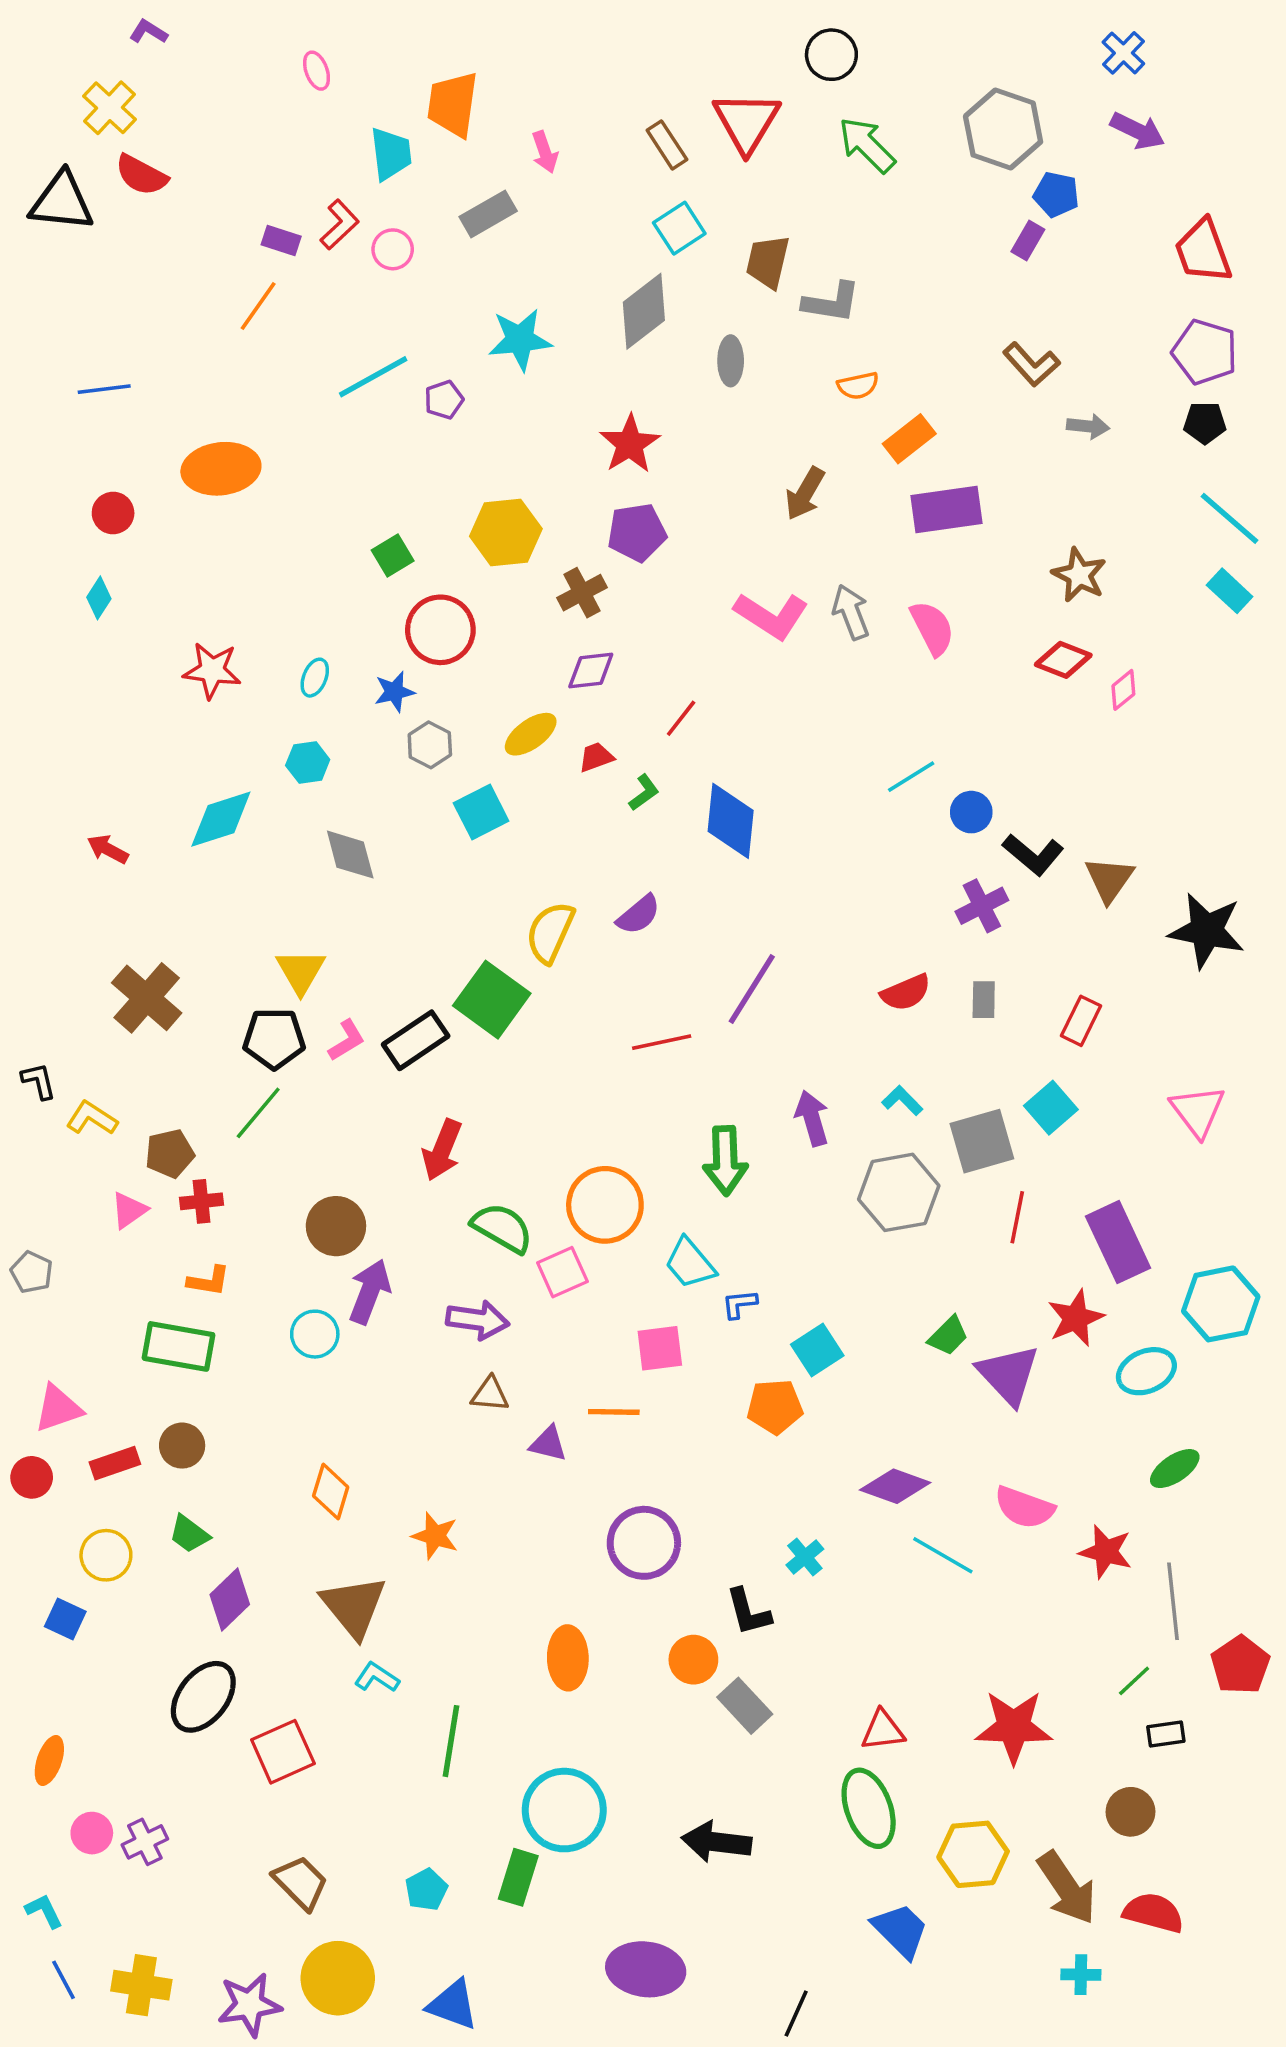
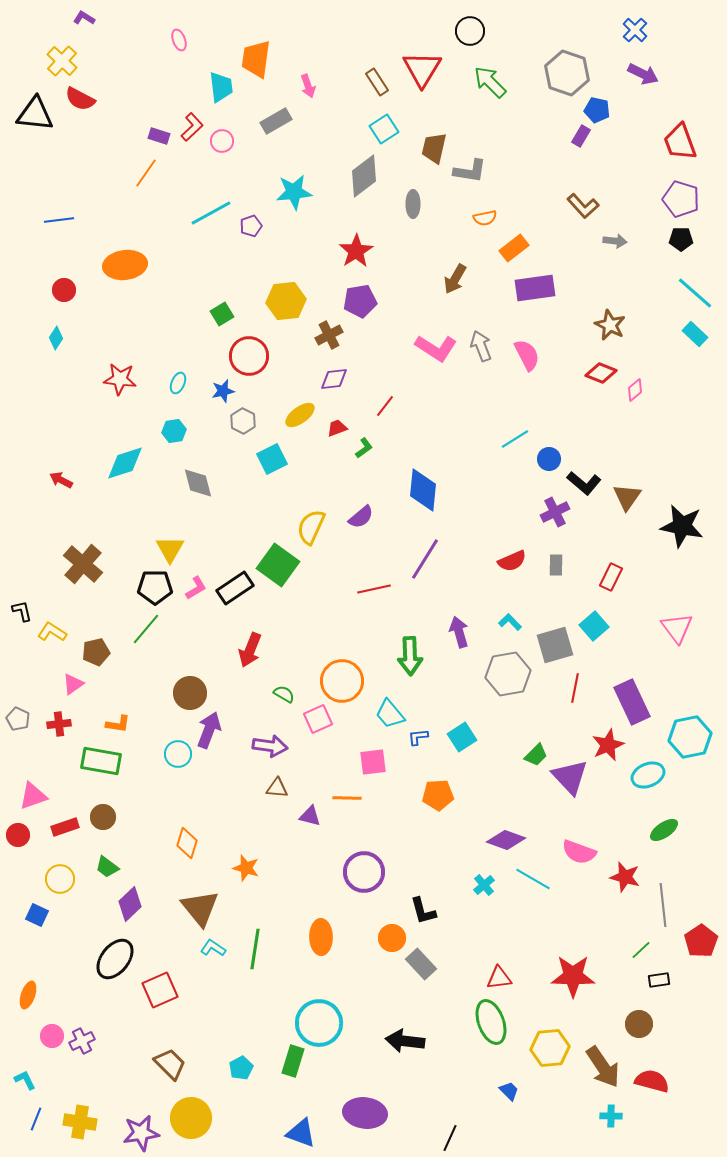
blue diamond: (731, 821) -> (423, 490), moved
red cross: (202, 1201) -> (59, 724), moved
green semicircle: (502, 1228) -> (284, 694), size x0.6
cyan square: (817, 1350) -> (462, 737), moved
cyan cross: (805, 1557) -> (484, 885), moved
green line: (451, 1741) -> (255, 949), moved
blue trapezoid: (900, 1930) -> (509, 1091), size x0.6
blue line: (63, 1980) -> (36, 1119), turned 50
blue triangle: (453, 2005) -> (301, 1133), moved

